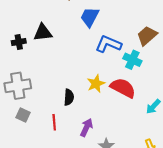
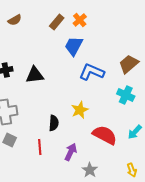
black triangle: (43, 33) -> (35, 75), moved
cyan cross: (132, 60) -> (126, 95), moved
red semicircle: (123, 88) -> (105, 135), moved

